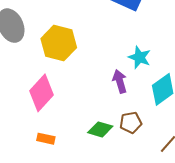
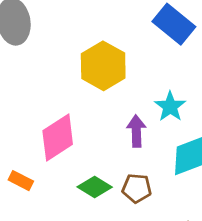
yellow hexagon: (59, 43) -> (103, 66), moved
pink diamond: (41, 93) -> (58, 137), moved

